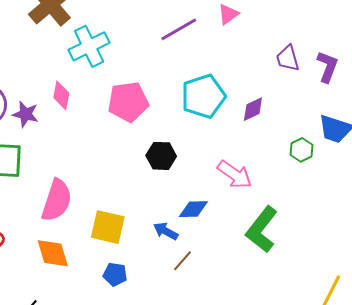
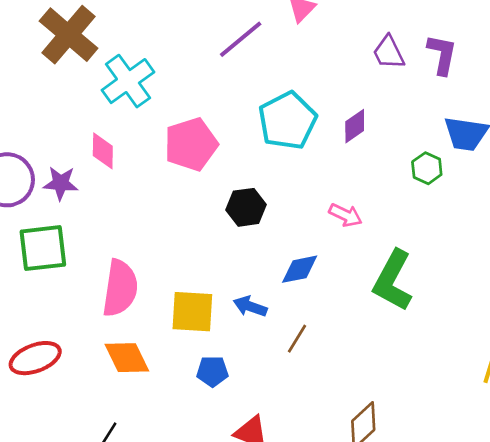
pink arrow: (235, 174) -> (345, 215), size x0.7
blue arrow: (166, 231) -> (250, 306), moved

